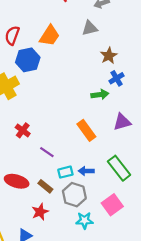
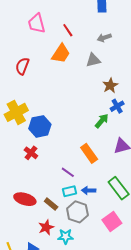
orange trapezoid: (50, 36) -> (61, 54), moved
blue hexagon: (28, 60) -> (40, 126), moved
green arrow: (100, 95) -> (102, 121), turned -42
purple line: (47, 152) -> (68, 172), moved
cyan star: (84, 220) -> (65, 236), moved

